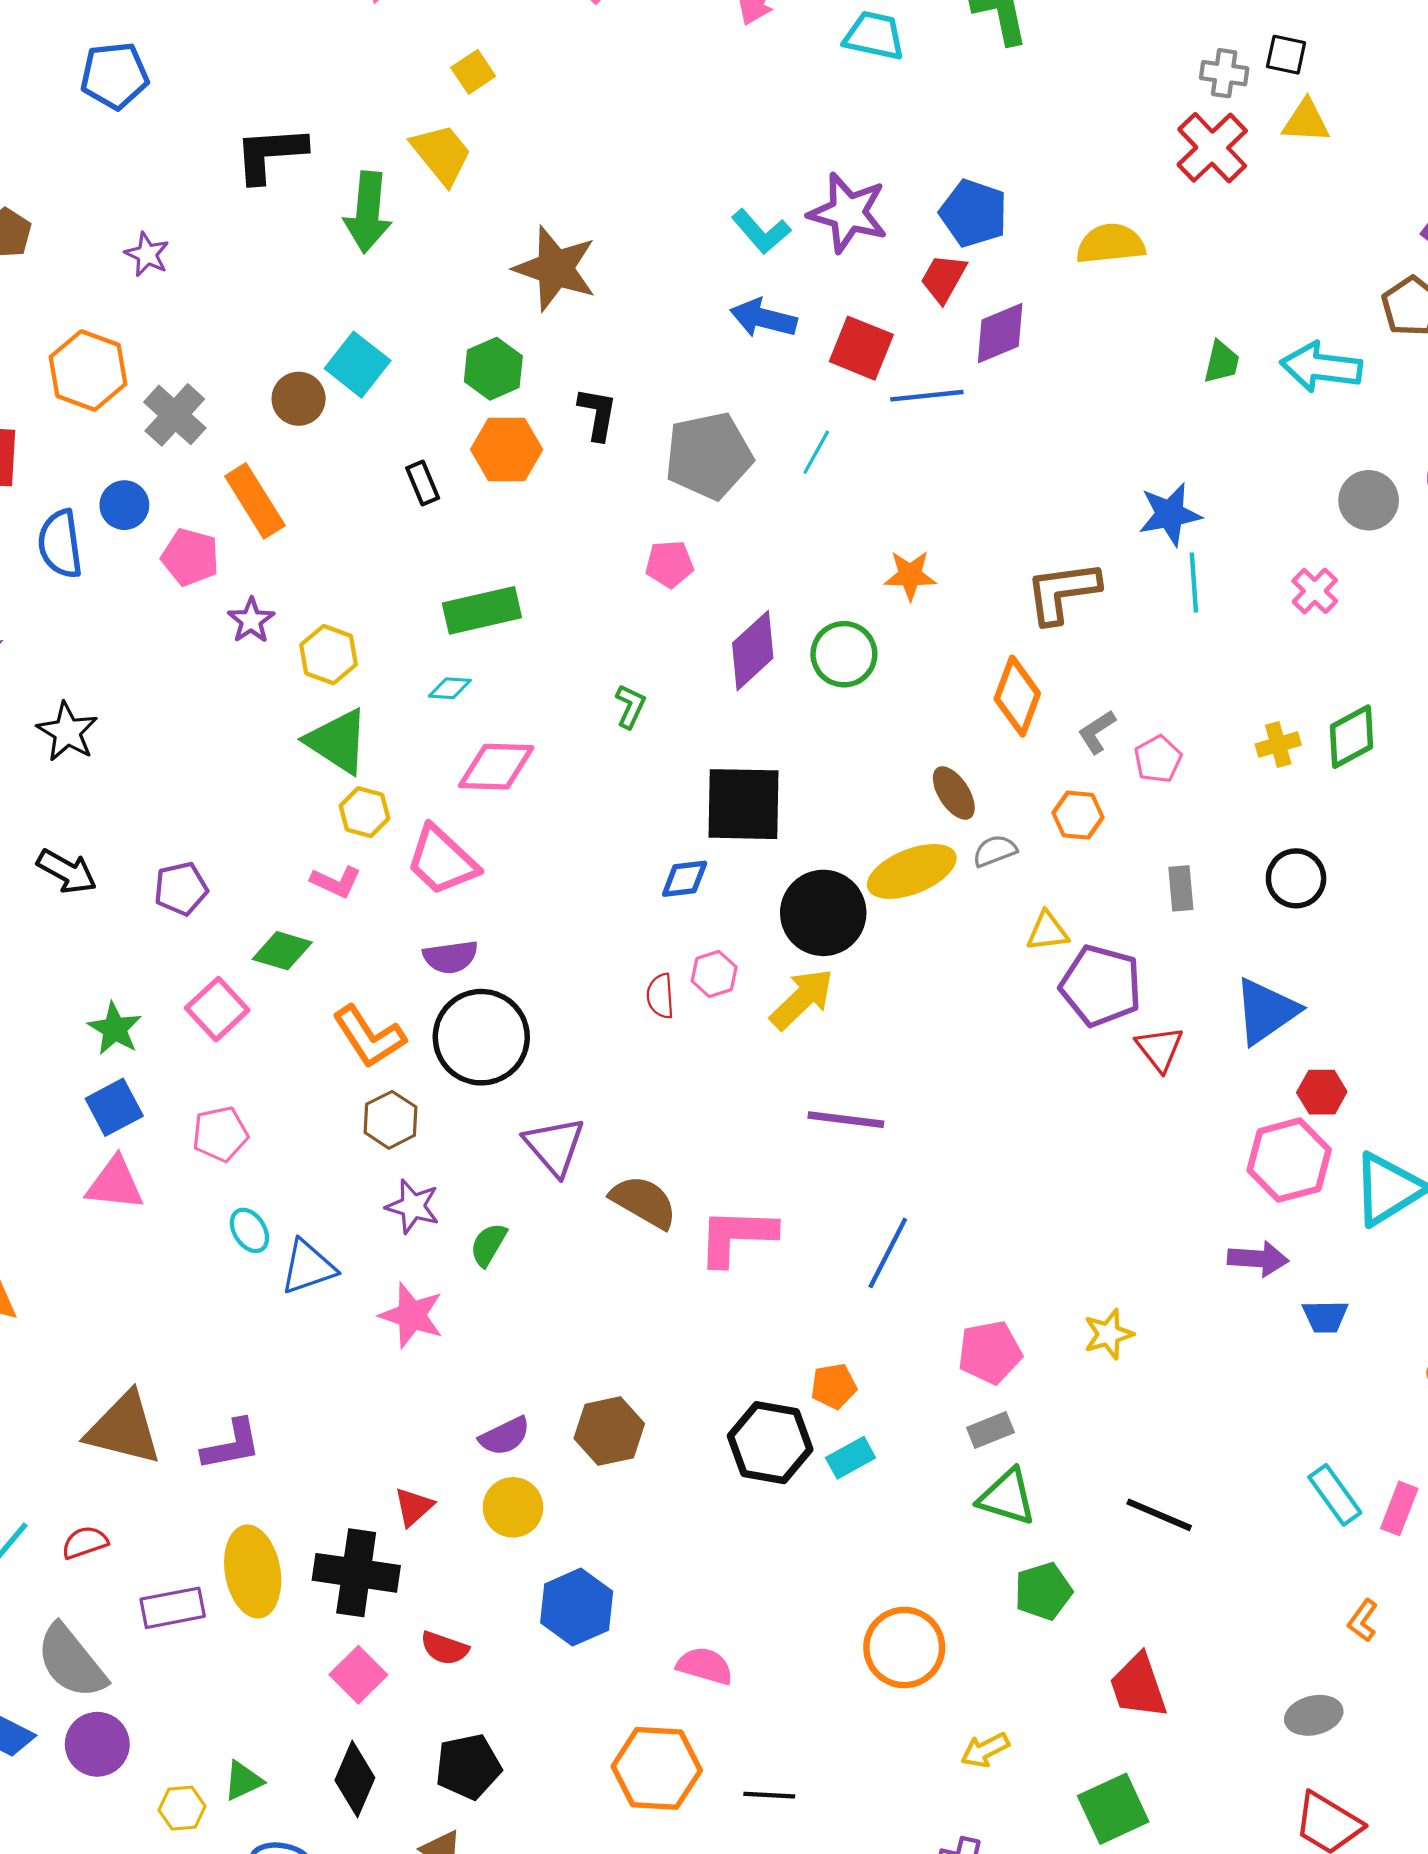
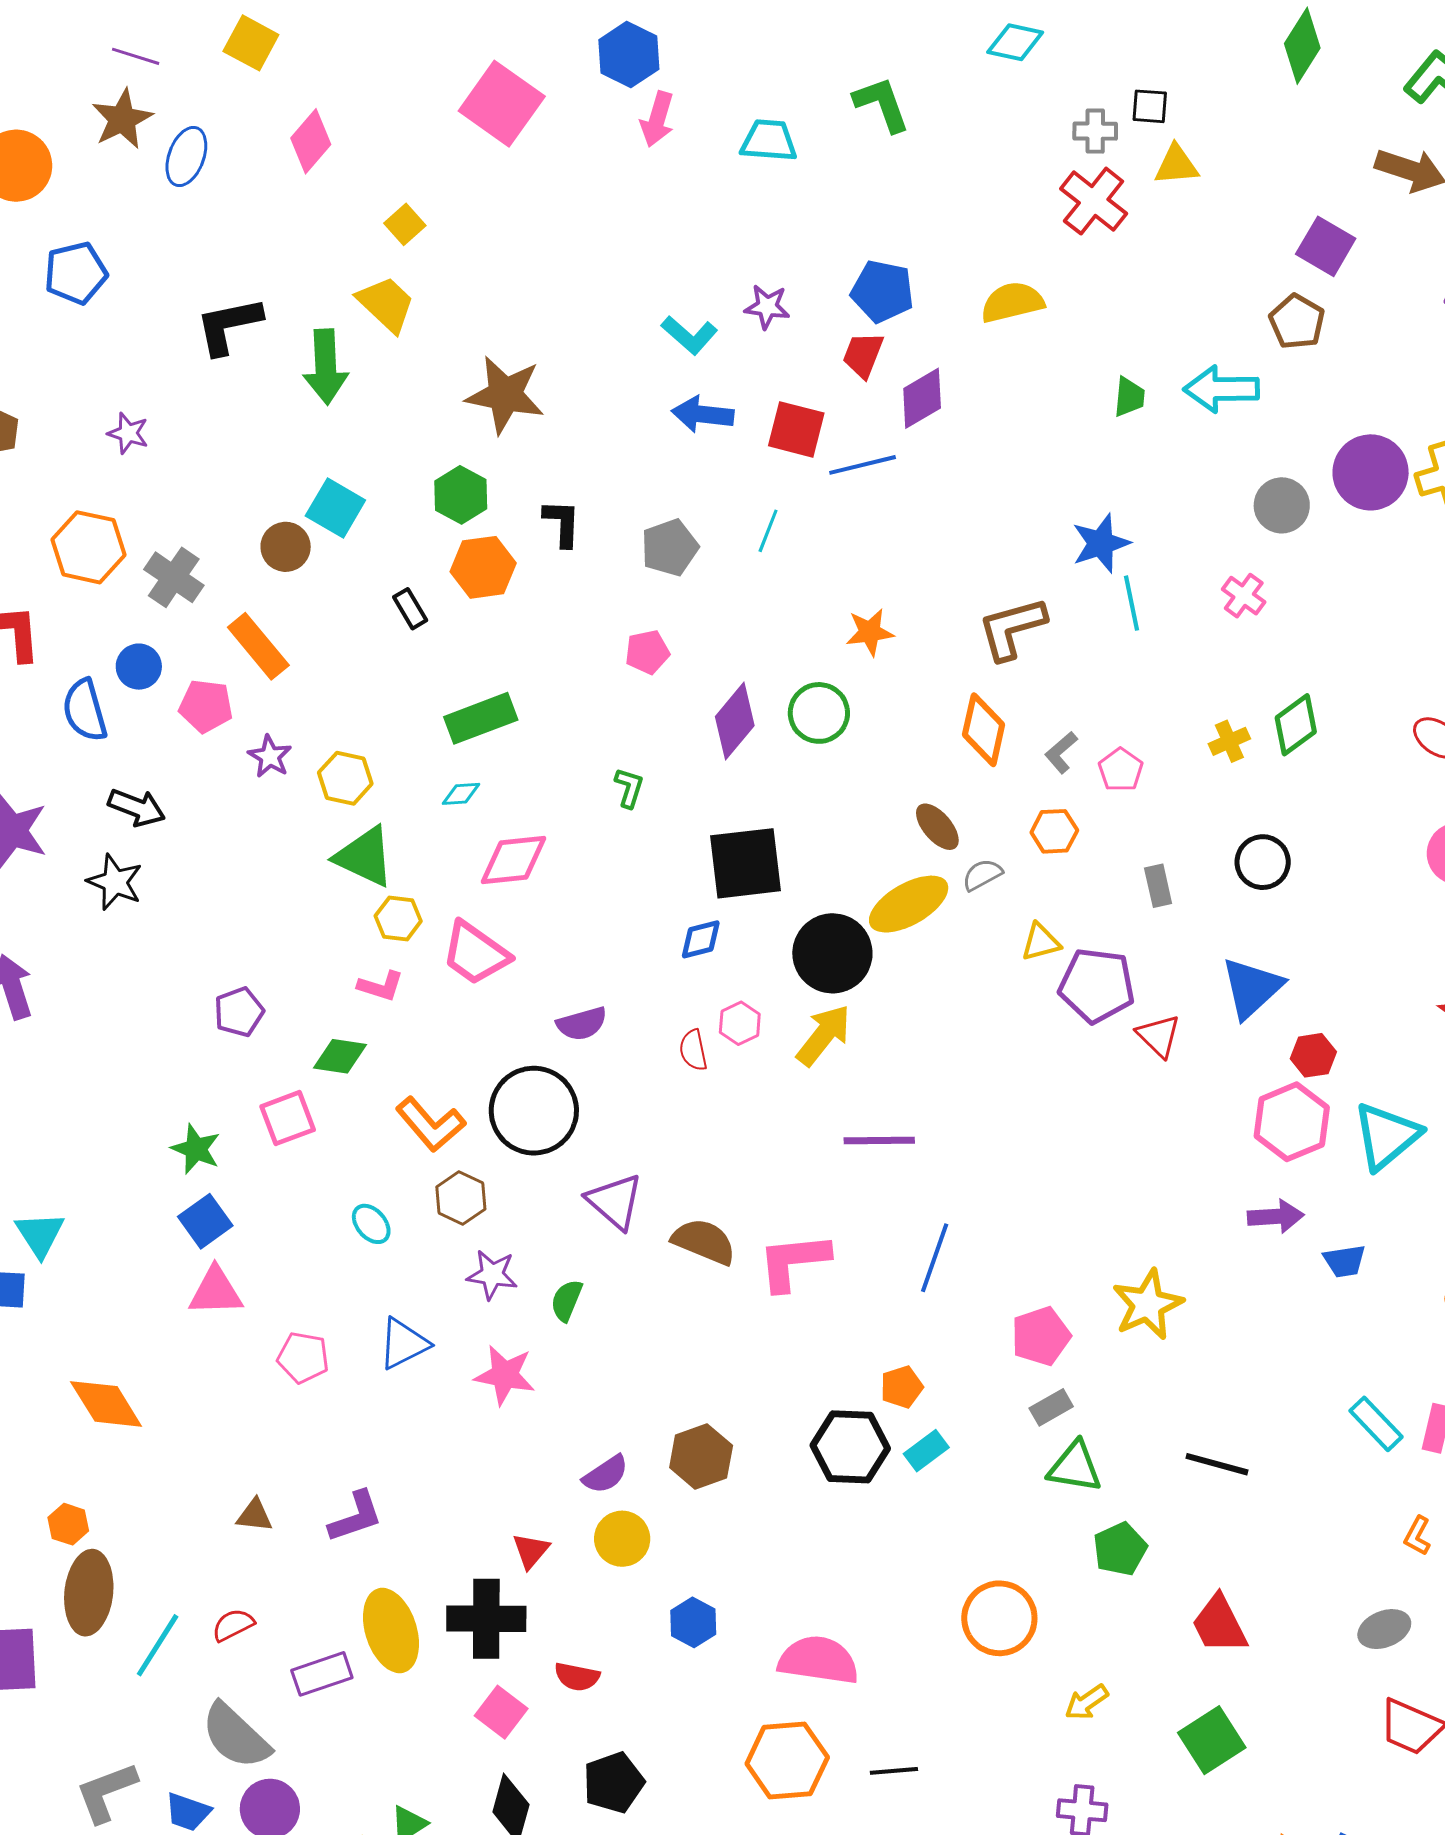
purple star: (848, 213) -> (767, 307), size x0.6
gray pentagon: (709, 456) -> (670, 548), size x0.7
black arrow: (67, 871) -> (137, 808), moved
purple semicircle: (450, 957) -> (582, 1024), moved
pink square: (217, 1009) -> (288, 1118), turned 30
pink pentagon: (220, 1134) -> (303, 1357), moved, turned 30
cyan ellipse: (249, 1230) -> (371, 1224), moved
yellow star: (1108, 1334) -> (1148, 1305), size x1.5
brown triangle: (124, 1429) -> (255, 1515), size x0.5
blue hexagon: (577, 1607) -> (693, 1622), size x0.7
pink semicircle: (705, 1666) -> (818, 1660), size x1.5

